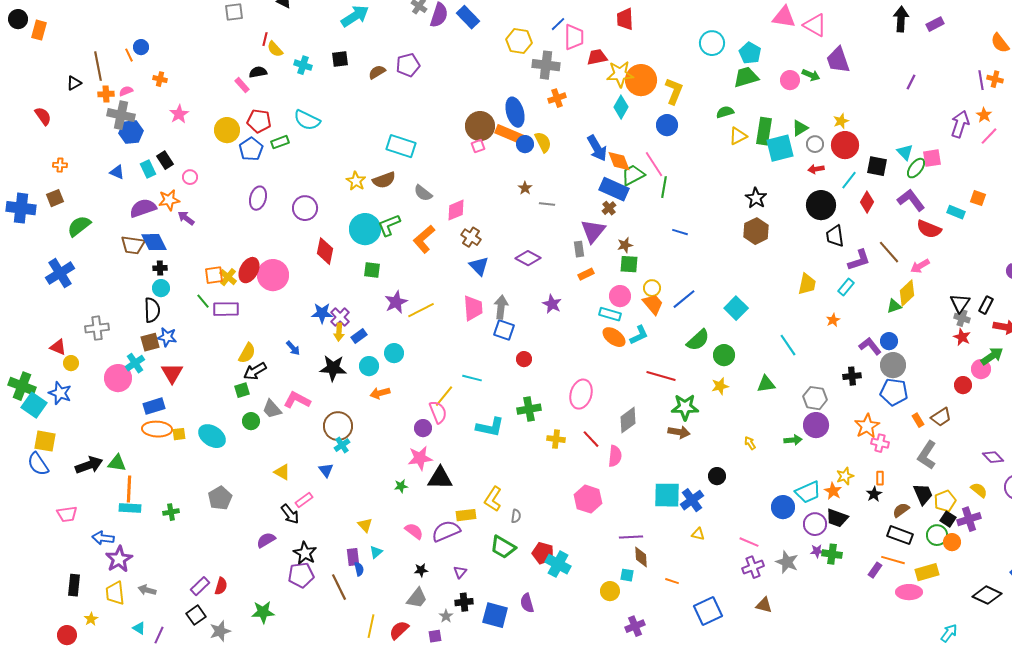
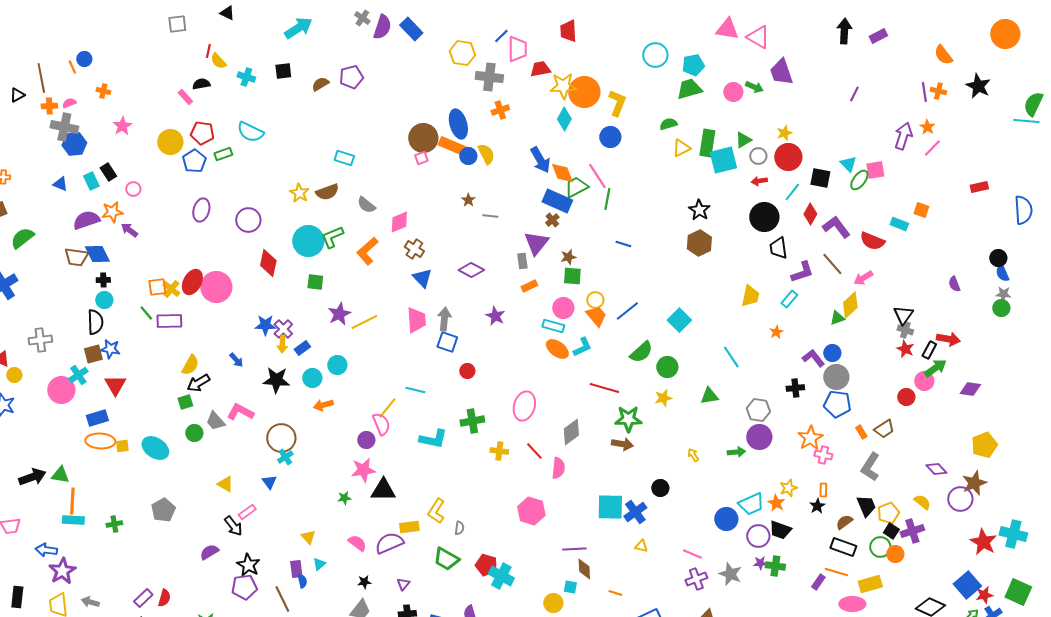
cyan pentagon: (750, 53) -> (693, 65), turned 30
cyan rectangle: (401, 146) -> (344, 158), size x0.7
purple L-shape: (911, 200) -> (836, 227), moved
black rectangle: (986, 305) -> (929, 350), moved

